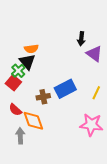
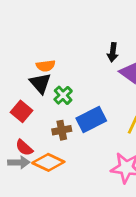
green cross: (18, 71) -> (63, 95), moved
orange diamond: (33, 121) -> (48, 162), turned -45
gray arrow: (20, 136) -> (19, 162), moved, turned 91

